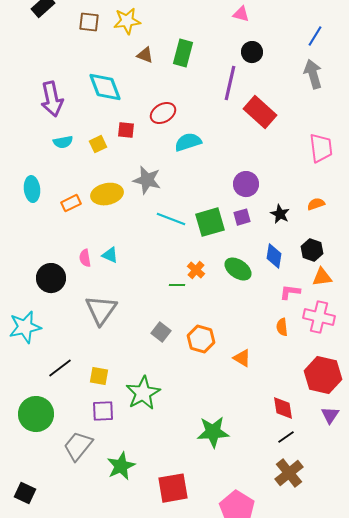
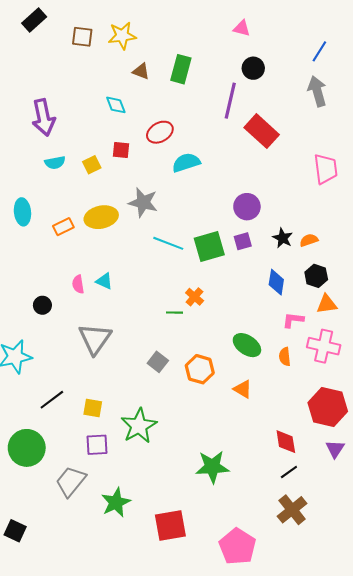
cyan diamond: (105, 87) -> (116, 105), moved, size x0.6
orange semicircle: (316, 204) -> (309, 240), moved
green ellipse: (238, 269) -> (247, 345), moved
black circle: (51, 278) -> (42, 305), size x0.6

